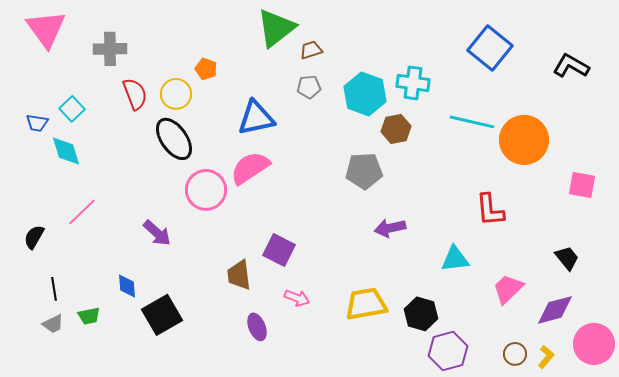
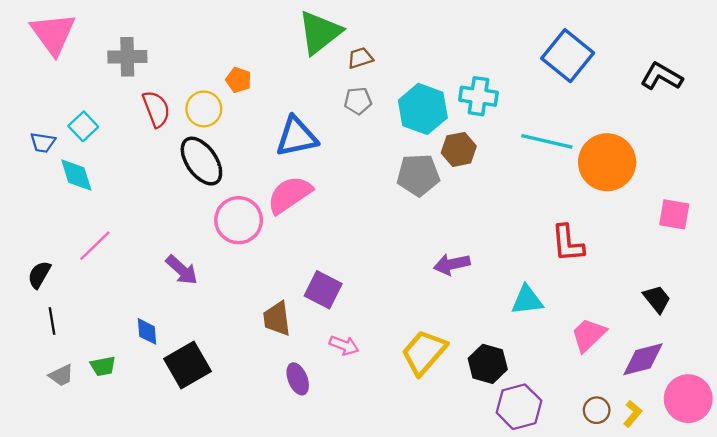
gray pentagon: (364, 171) -> (418, 175), moved
black line: (54, 289) -> (52, 321), moved
yellow trapezoid: (366, 304) -> (424, 352), turned -39

